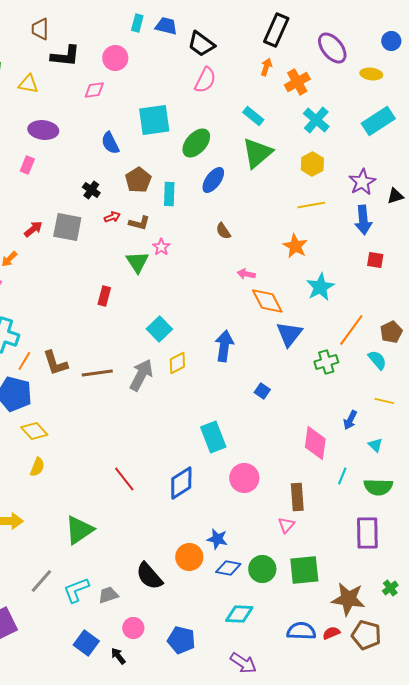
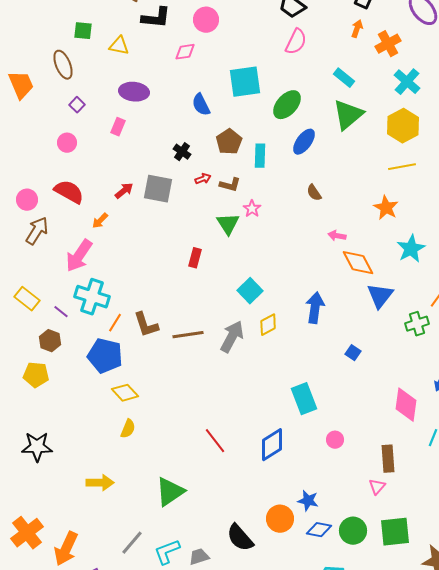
yellow hexagon: (312, 164) -> (403, 126), size x1.4
pink circle: (244, 478) -> (335, 440), size x0.6

